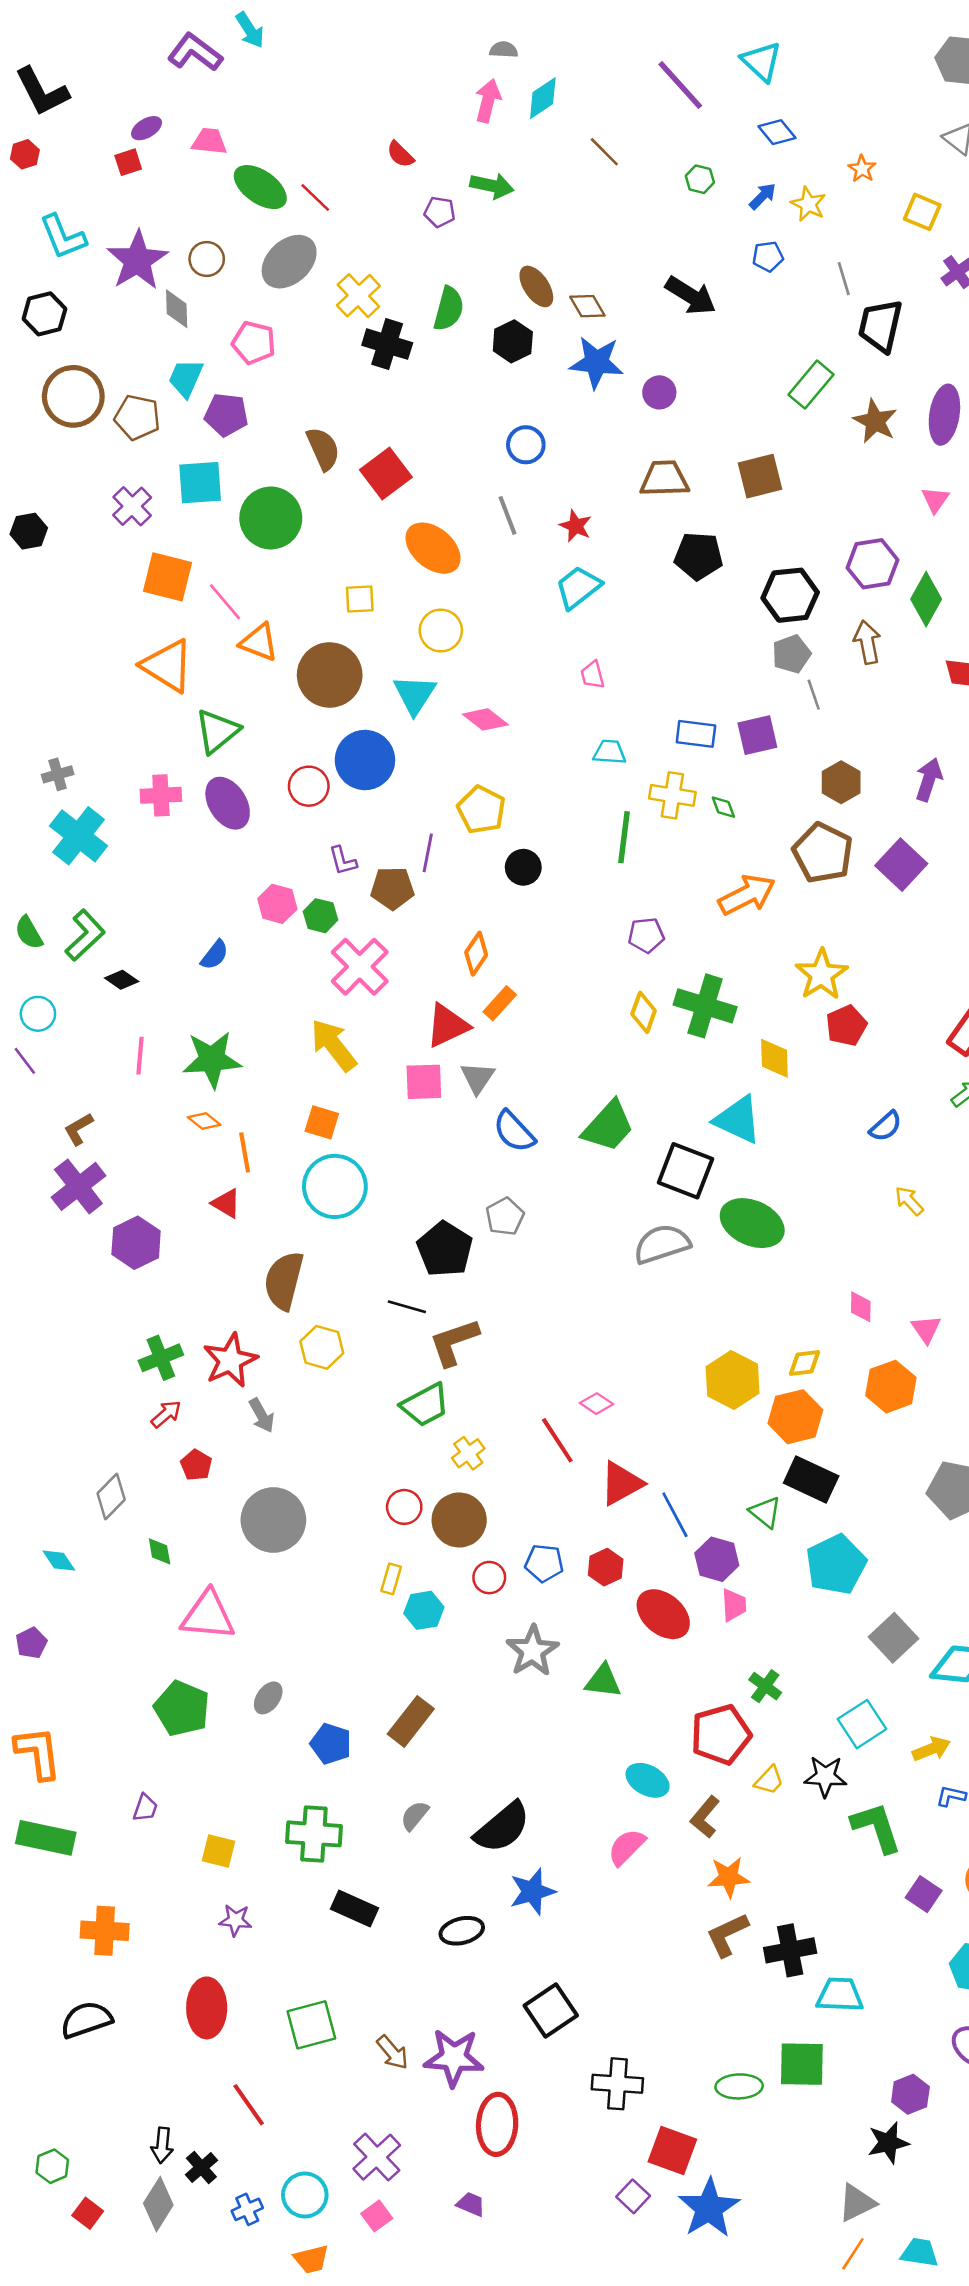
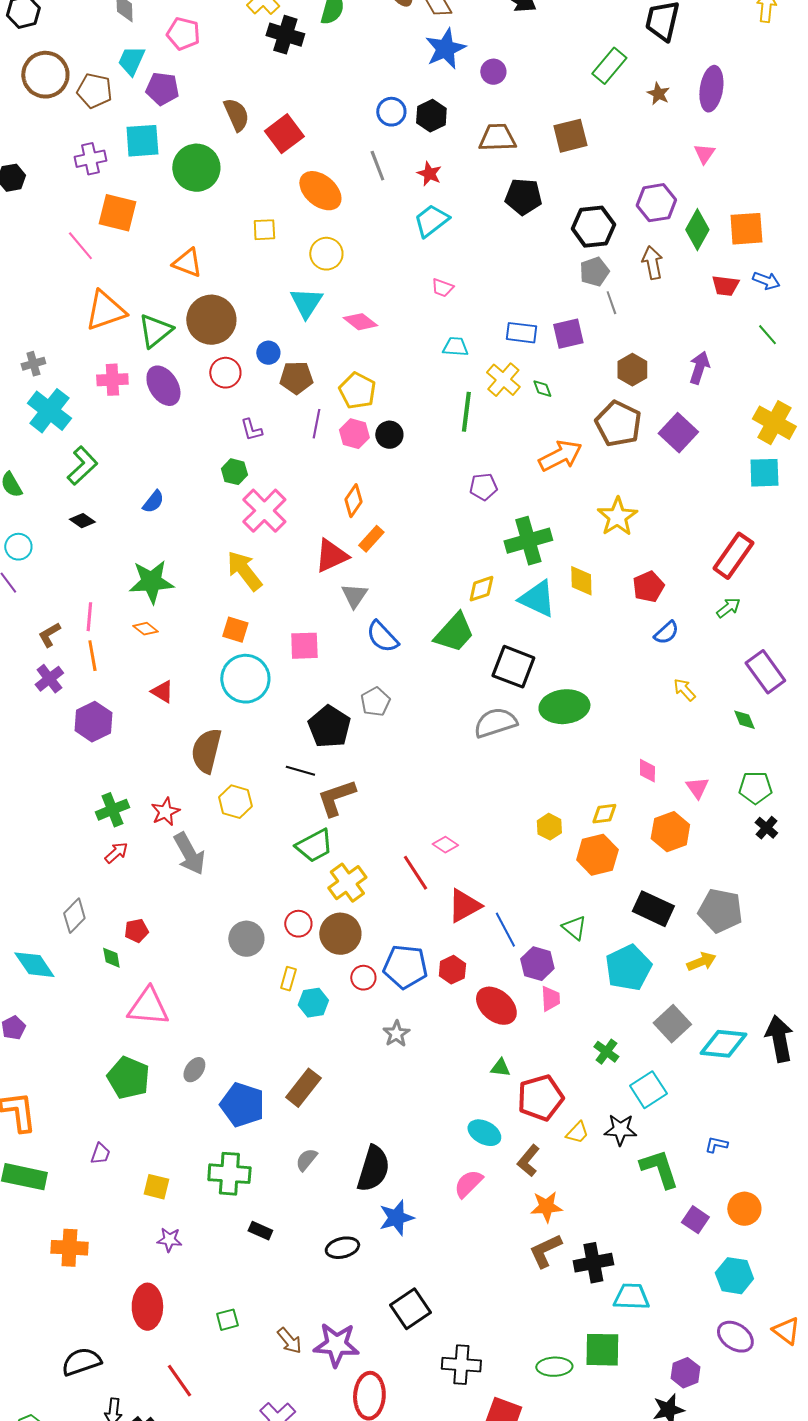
black hexagon: (513, 341) -> (431, 116), moved
blue star: (596, 362) -> (445, 49), turned -30
brown star: (875, 421) -> (658, 94), size x0.7
purple cross: (132, 506) -> (90, 159), turned 32
pink line: (225, 602) -> (80, 246), moved
orange triangle: (167, 666) -> (105, 311), moved, turned -51
brown circle: (330, 675) -> (211, 320), moved
pink trapezoid: (593, 675) -> (442, 288), turned -55
blue circle: (365, 760) -> (268, 353), size x0.5
yellow cross: (672, 795) -> (503, 380), turned 32
brown pentagon: (392, 888) -> (296, 378), moved
pink hexagon: (277, 904) -> (354, 434), moved
green L-shape: (85, 935) -> (82, 466), moved
green cross: (705, 1006) -> (528, 541), turned -33
yellow diamond: (644, 1012) -> (481, 589), moved, turned 52
red pentagon: (846, 1026) -> (648, 587), moved
pink line: (140, 1056) -> (89, 617), moved
pink square: (424, 1082) -> (304, 646), moved
cyan triangle: (738, 1120) -> (537, 599), moved
orange line: (245, 1152) -> (92, 656), moved
purple cross: (78, 1186) -> (49, 679), size x0.7
green ellipse: (752, 1223) -> (564, 707), turned -30
red star: (230, 1360) -> (165, 812), size x0.7
yellow hexagon: (733, 1380) -> (549, 827), size x0.6
gray arrow: (262, 1415) -> (189, 854), size x1.6
yellow cross: (468, 1453) -> (347, 883), size x1.5
red pentagon: (196, 1465) -> (136, 931), moved, turned 30
black rectangle: (811, 1479) -> (653, 909), moved
gray circle: (273, 1520) -> (246, 939), moved, size x0.7
cyan diamond: (59, 1561) -> (34, 965), size x1.6
blue pentagon: (544, 1563) -> (405, 967), size x1.5
gray star: (532, 1651) -> (396, 1034), size x0.7
green triangle: (603, 1681) -> (500, 1068), moved, size x0.7
green cross: (765, 1686) -> (606, 1052), moved
blue pentagon: (331, 1744) -> (242, 1105), size x1.4
yellow arrow: (931, 1749) -> (701, 962), moved
black semicircle: (502, 1827) -> (373, 1169), turned -33
black rectangle: (355, 1909) -> (260, 1231), size x0.7
black semicircle: (86, 2020) -> (81, 1362), moved
green square: (311, 2025) -> (227, 1320), size x0.6

